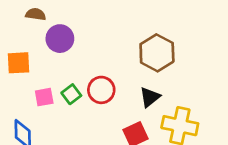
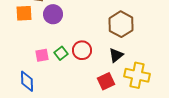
orange square: (18, 63) -> (24, 13), moved

